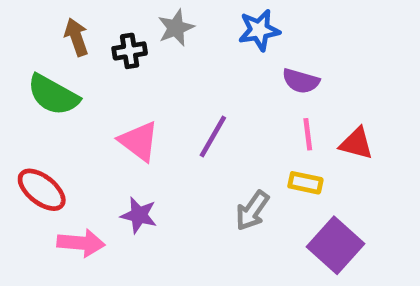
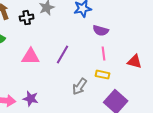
pink triangle: (139, 141) -> (31, 57), turned -36
red triangle: (356, 143) -> (135, 62), moved
purple star: (139, 215) -> (31, 99), moved

